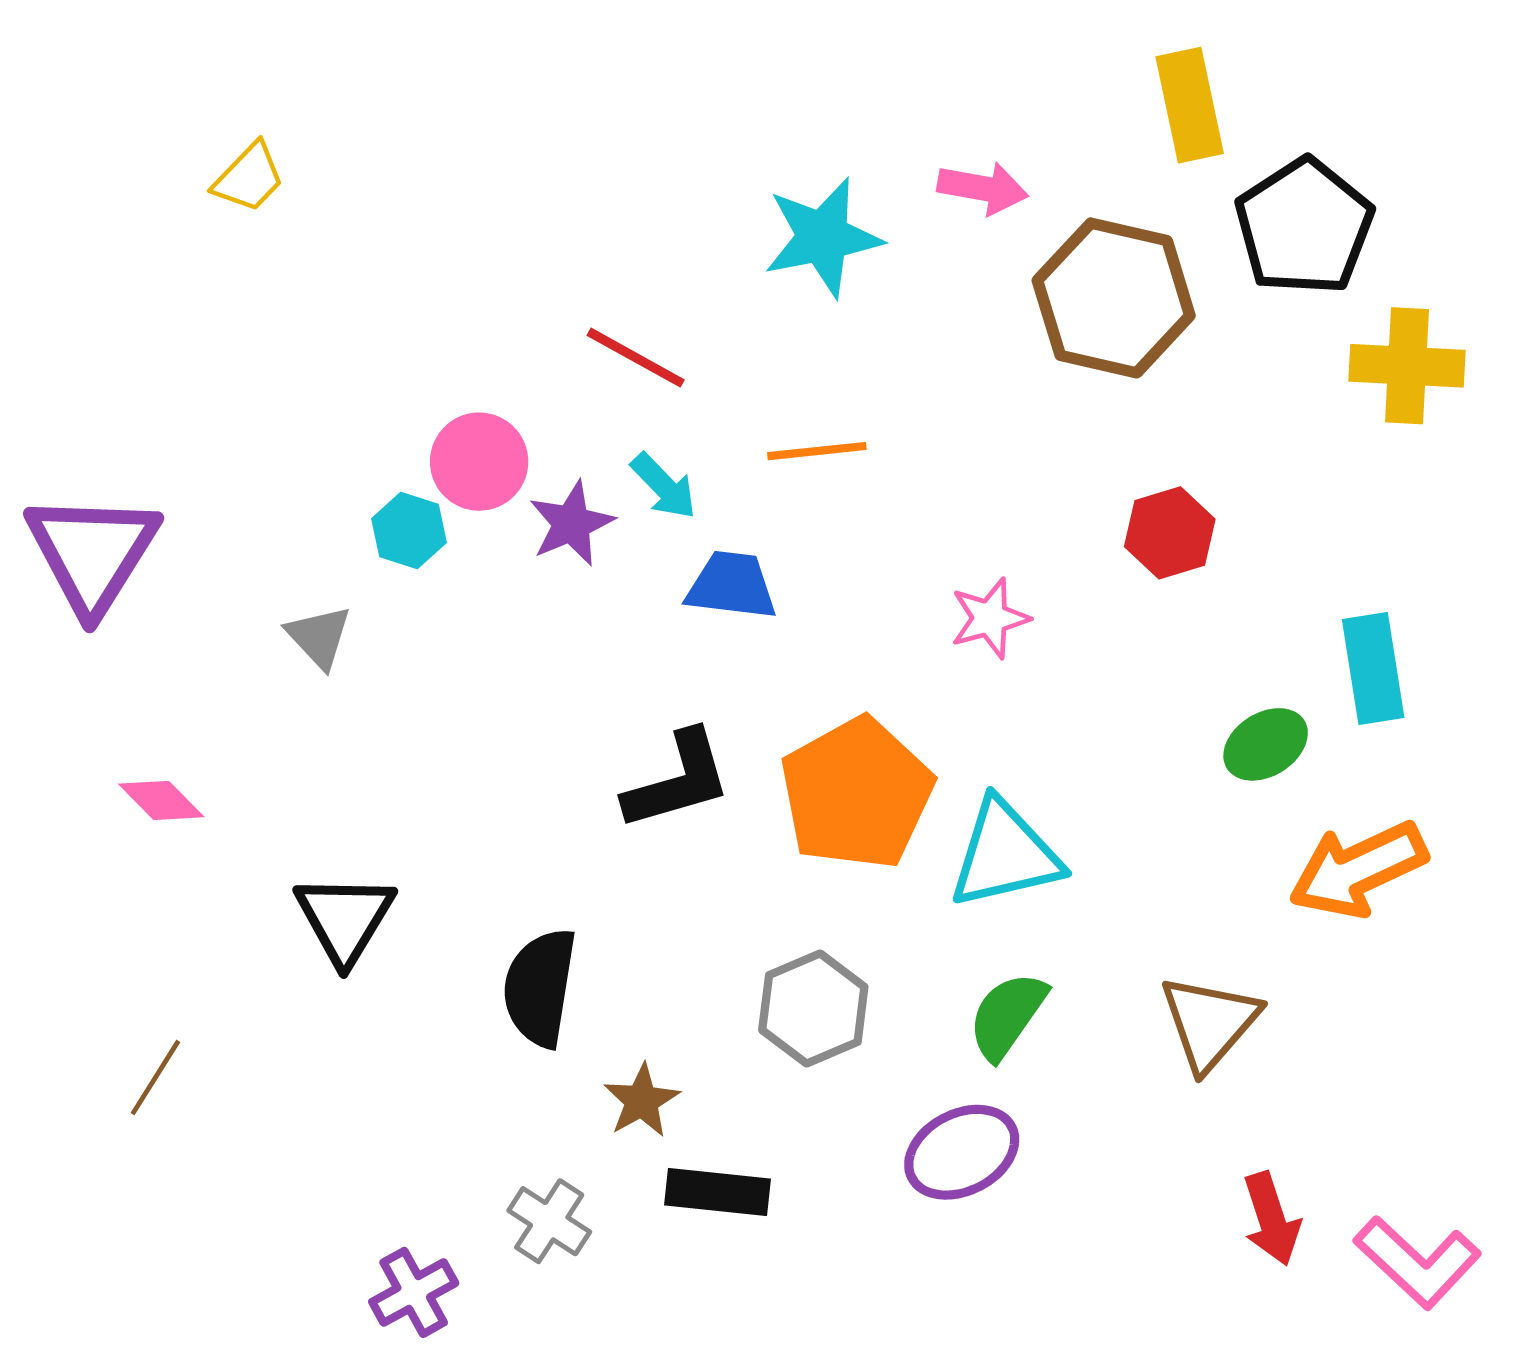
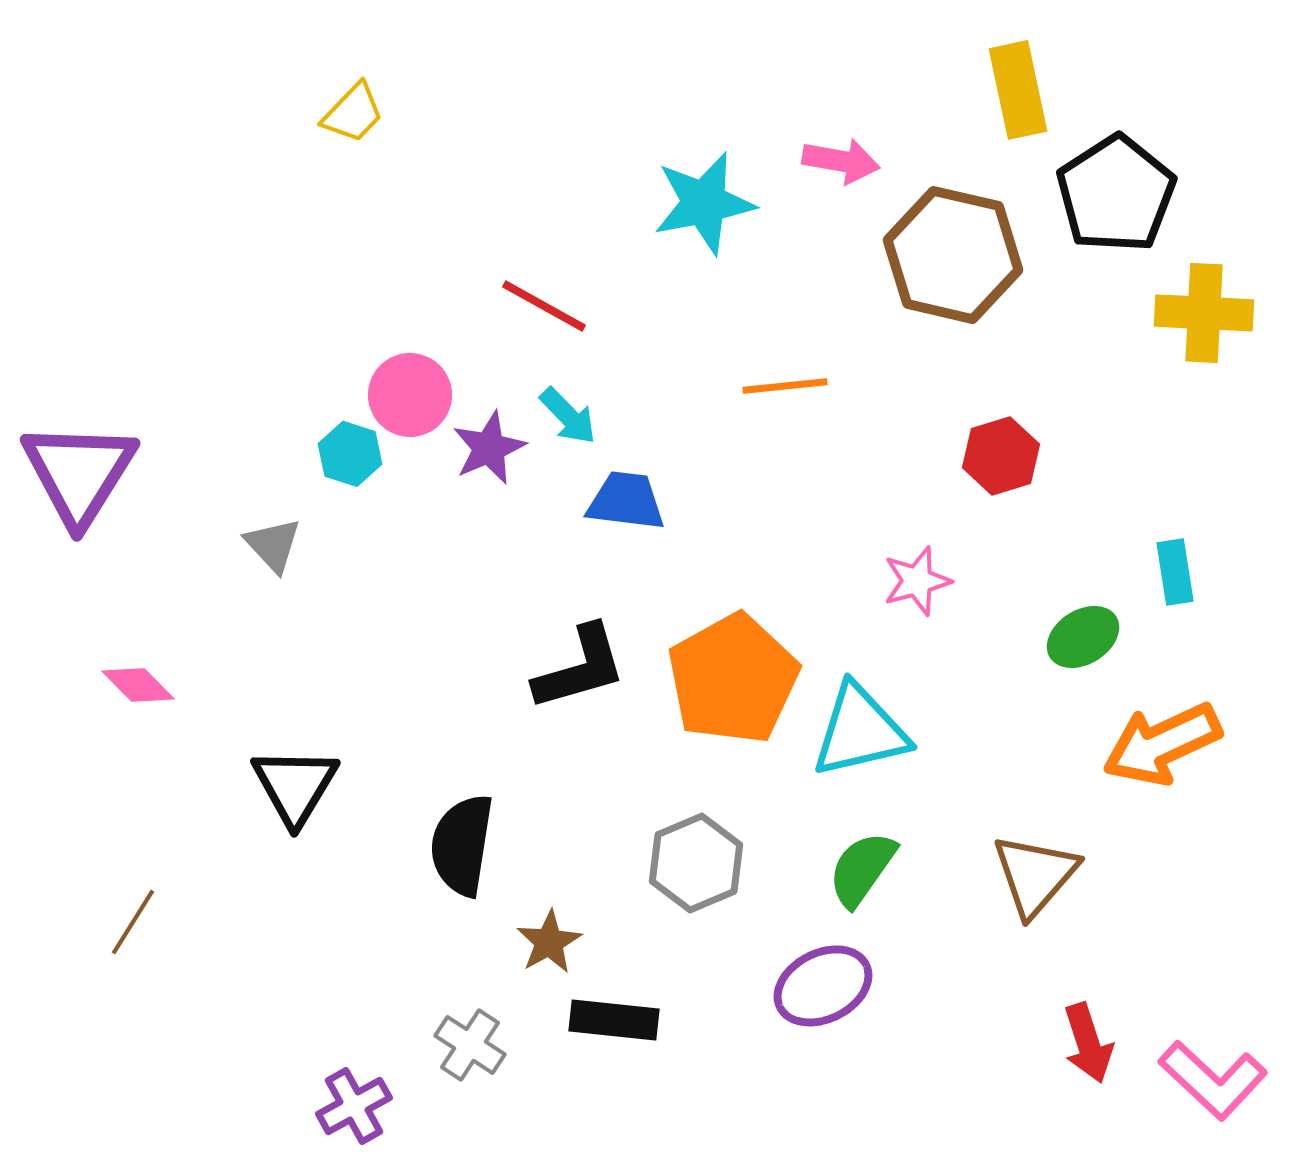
yellow trapezoid: (249, 178) -> (353, 113), moved
orange line: (817, 451) -> (785, 386), moved
pink star: (990, 618) -> (917, 581), moved
cyan rectangle: (1373, 668) -> (1175, 572), size x0.7

